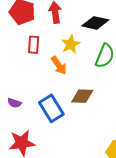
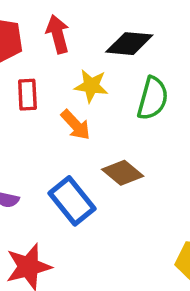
yellow star: (71, 44) -> (91, 86), turned -30
brown diamond: (82, 96) -> (123, 173), turned 45

